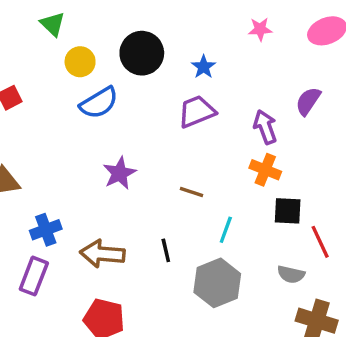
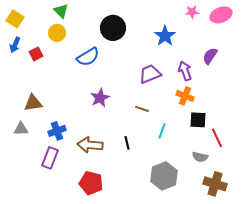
pink star: (260, 29) -> (192, 12), moved
yellow circle: (80, 62) -> (57, 33), moved
blue star: (204, 67) -> (165, 36), moved, size x1.5
purple trapezoid: (197, 111) -> (150, 74), moved
gray hexagon: (217, 283) -> (164, 176), moved

